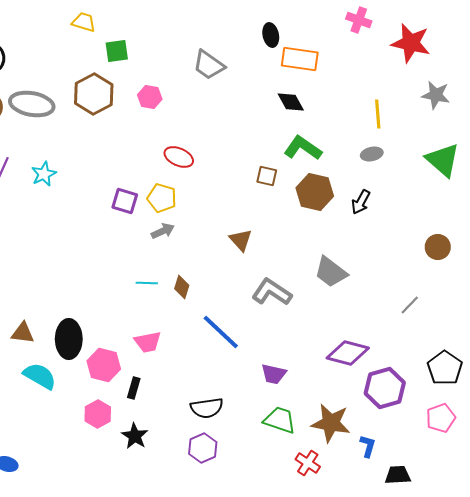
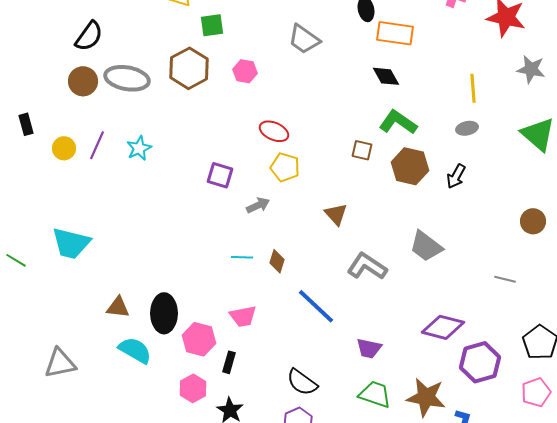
yellow pentagon: (162, 198) -> (285, 167), moved
gray line: (410, 305) -> (505, 279), turned 60
black semicircle: (207, 408) -> (302, 382), turned 44

